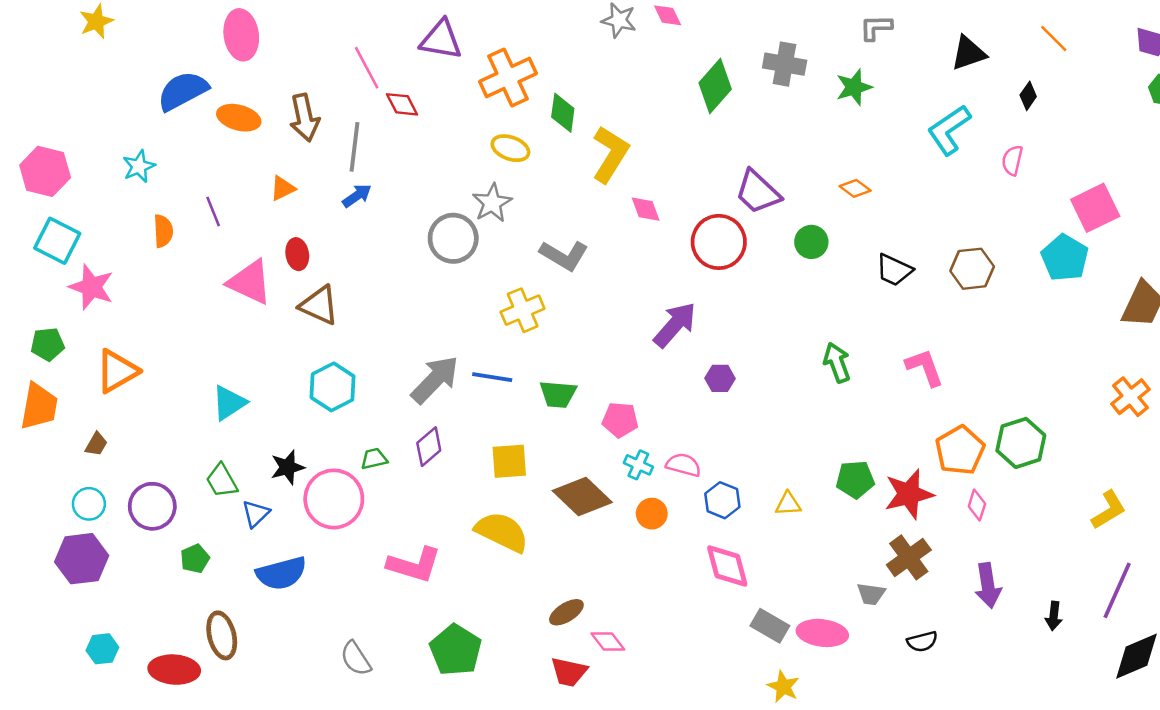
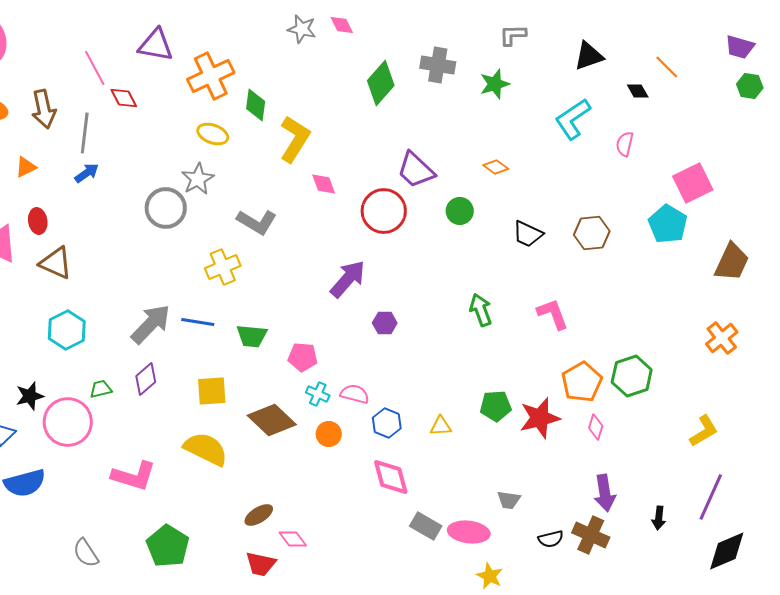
orange line: (1054, 38) -> (667, 67), moved
black diamond: (1028, 96) -> (638, 91), turned -65
brown cross: (909, 557) -> (591, 535), moved, turned -30
yellow star: (783, 687) -> (490, 576), moved

